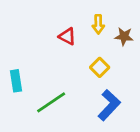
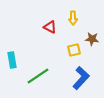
brown star: (124, 36) -> (92, 39), moved
yellow square: (100, 67) -> (74, 50), turned 32

